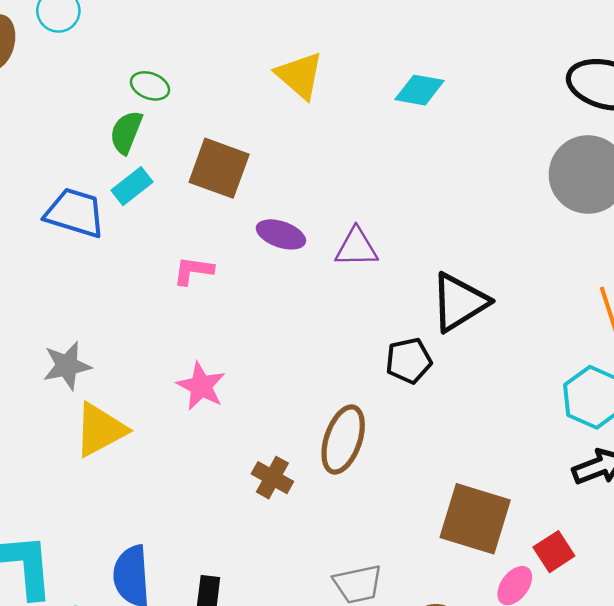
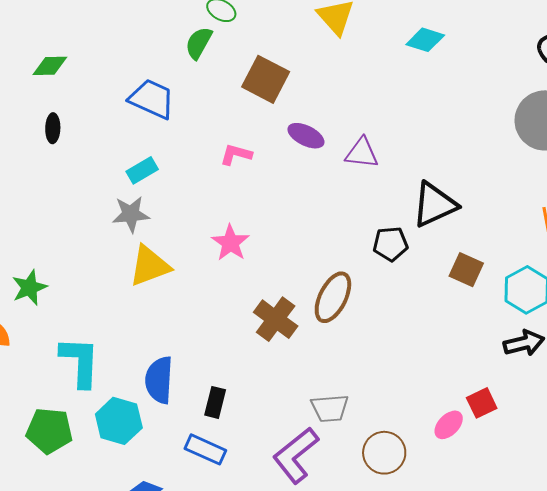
cyan rectangle: (132, 186) -> (142, 170), moved
brown cross: (272, 478) -> (276, 319), size x1.4
brown square: (475, 519) -> (466, 270), moved, size x0.6

